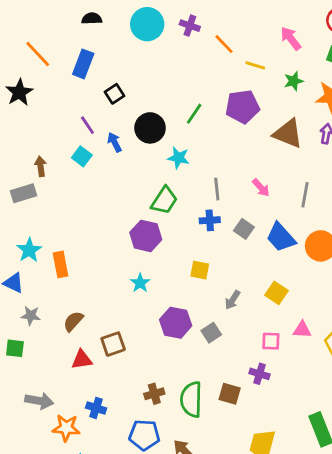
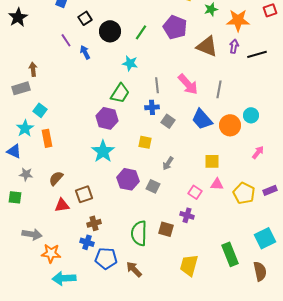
purple pentagon: (242, 107) -> (175, 27), turned 30
black circle: (150, 128) -> (110, 31), moved
cyan square: (82, 156) -> (40, 110), moved
pink arrow: (261, 188) -> (188, 84), size x1.6
gray square: (244, 229) -> (168, 121), moved
cyan star: (140, 283) -> (103, 151), size x1.6
yellow square: (277, 293) -> (212, 161), moved, turned -35
gray square: (211, 333) -> (153, 186), turned -32
pink square: (271, 341) -> (195, 192), turned 32
brown cross: (154, 394) -> (94, 223), moved
blue cross: (96, 408) -> (87, 242), moved

